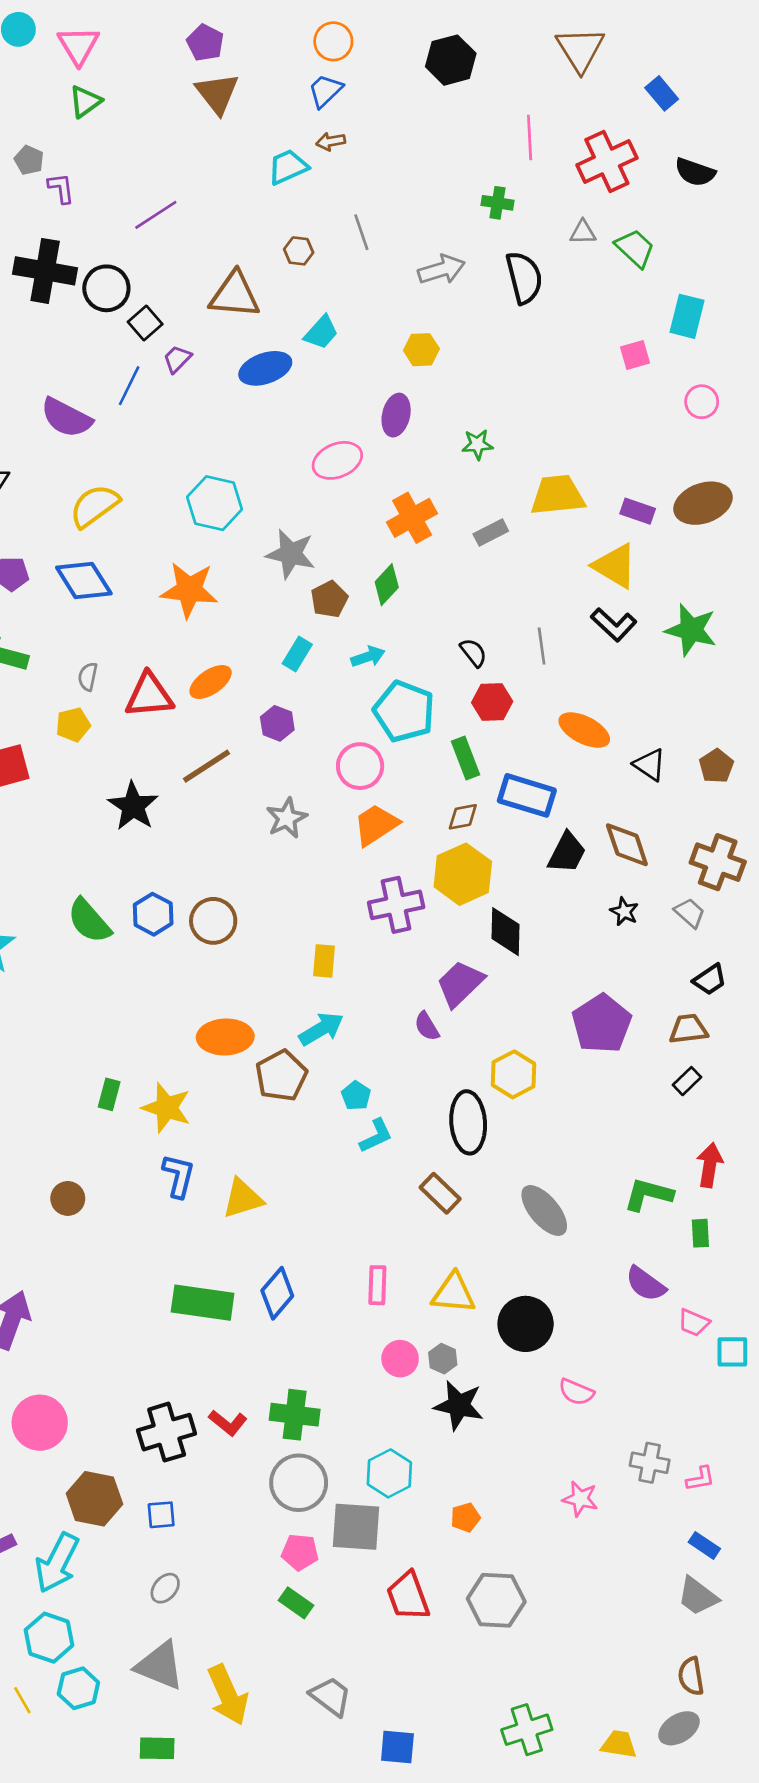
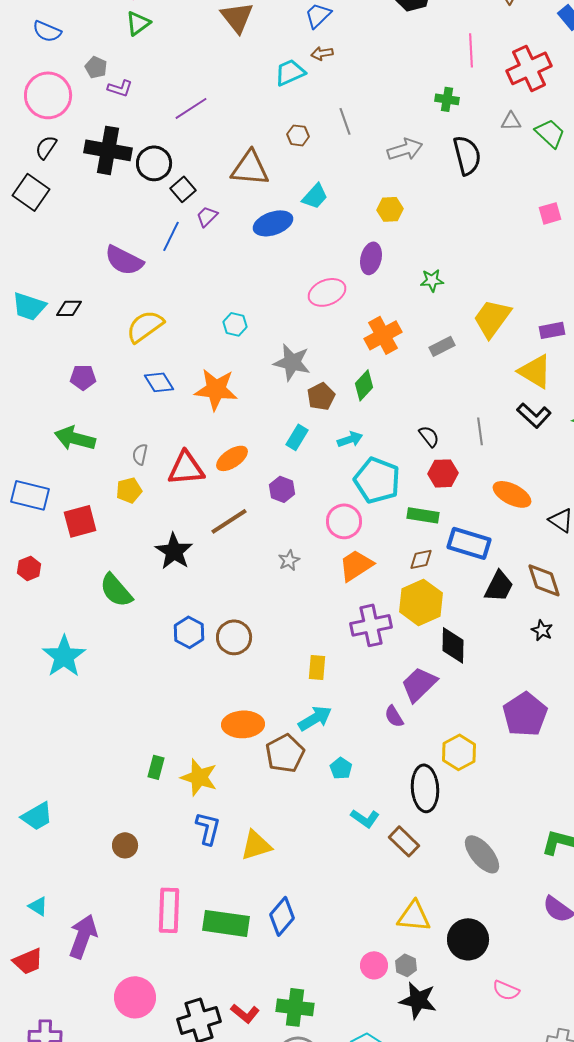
purple L-shape: (61, 188) -> (120, 88), turned 115
yellow trapezoid: (558, 495) -> (492, 318), turned -48
cyan hexagon: (215, 503) -> (235, 324), size x0.6
purple rectangle: (638, 511) -> (552, 330), turned -30
blue diamond: (84, 581) -> (159, 382), moved, size x0.7
green rectangle: (465, 758) -> (423, 515), turned -60
gray star: (287, 818) -> (289, 560), size x0.7
green semicircle: (89, 921) -> (116, 590), moved
cyan L-shape: (376, 1136) -> (365, 818), moved, turned 60
pink rectangle: (377, 1285) -> (169, 910), moved, size x1.5
pink circle: (40, 1423) -> (135, 997), moved

